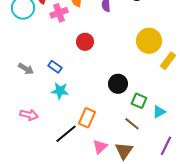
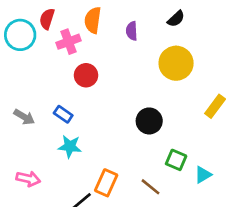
yellow circle: (149, 41) -> (176, 63), moved
red circle: (85, 42) -> (86, 75), moved
black circle: (118, 84) -> (149, 121), moved
brown line: (132, 124) -> (151, 187), moved

